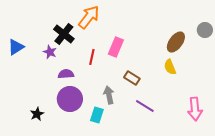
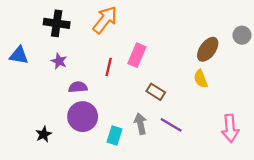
black cross: (64, 34) -> (57, 23), moved, turned -30
blue triangle: (16, 47) -> (19, 55), turned 42
gray arrow: (109, 95) -> (140, 124), moved

